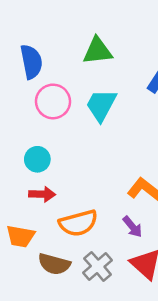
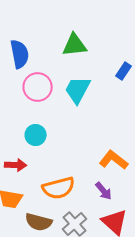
cyan circle: (37, 159) -> (36, 135), moved
red arrow: (42, 194) -> (16, 165), moved

